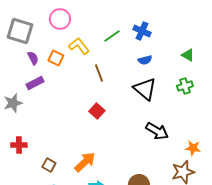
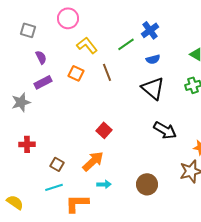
gray square: (20, 31) -> (28, 30), size x0.6
blue cross: (142, 31) -> (150, 30), turned 30
green line: (112, 36) -> (126, 44), moved
orange square: (56, 58) -> (76, 73), moved
red square: (97, 111) -> (104, 130), moved

